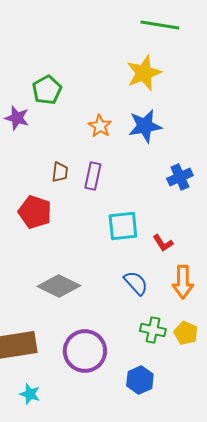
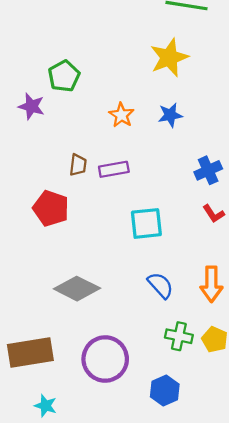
blue star: (145, 126) -> (170, 115), size x0.7
purple rectangle: (93, 176) -> (114, 169), turned 68
red L-shape: (163, 243) -> (214, 214), moved

